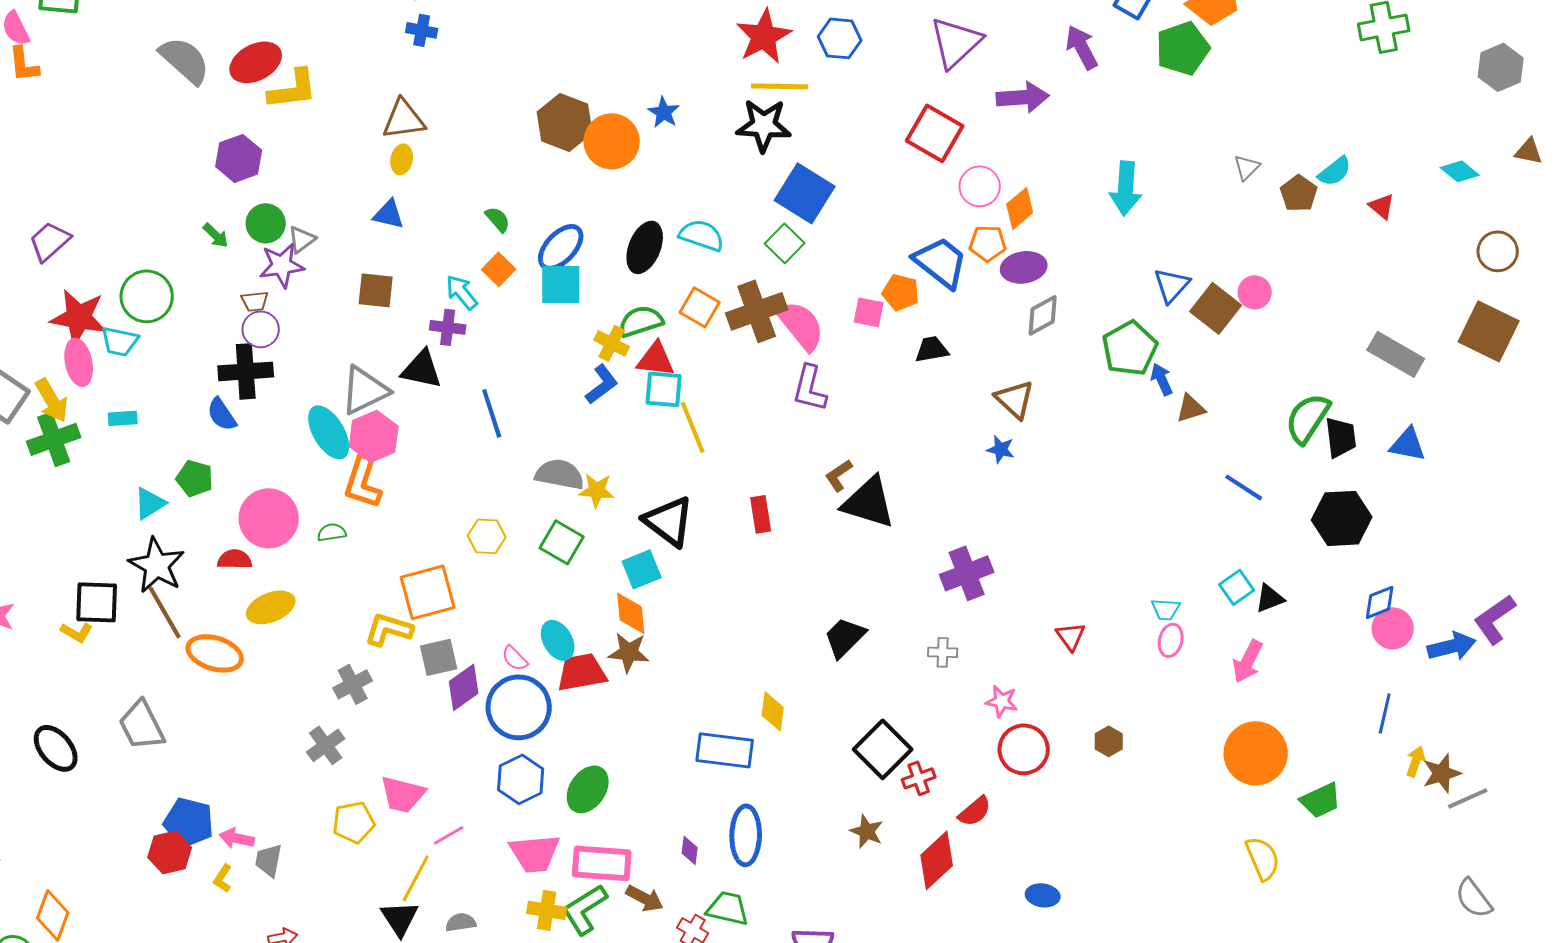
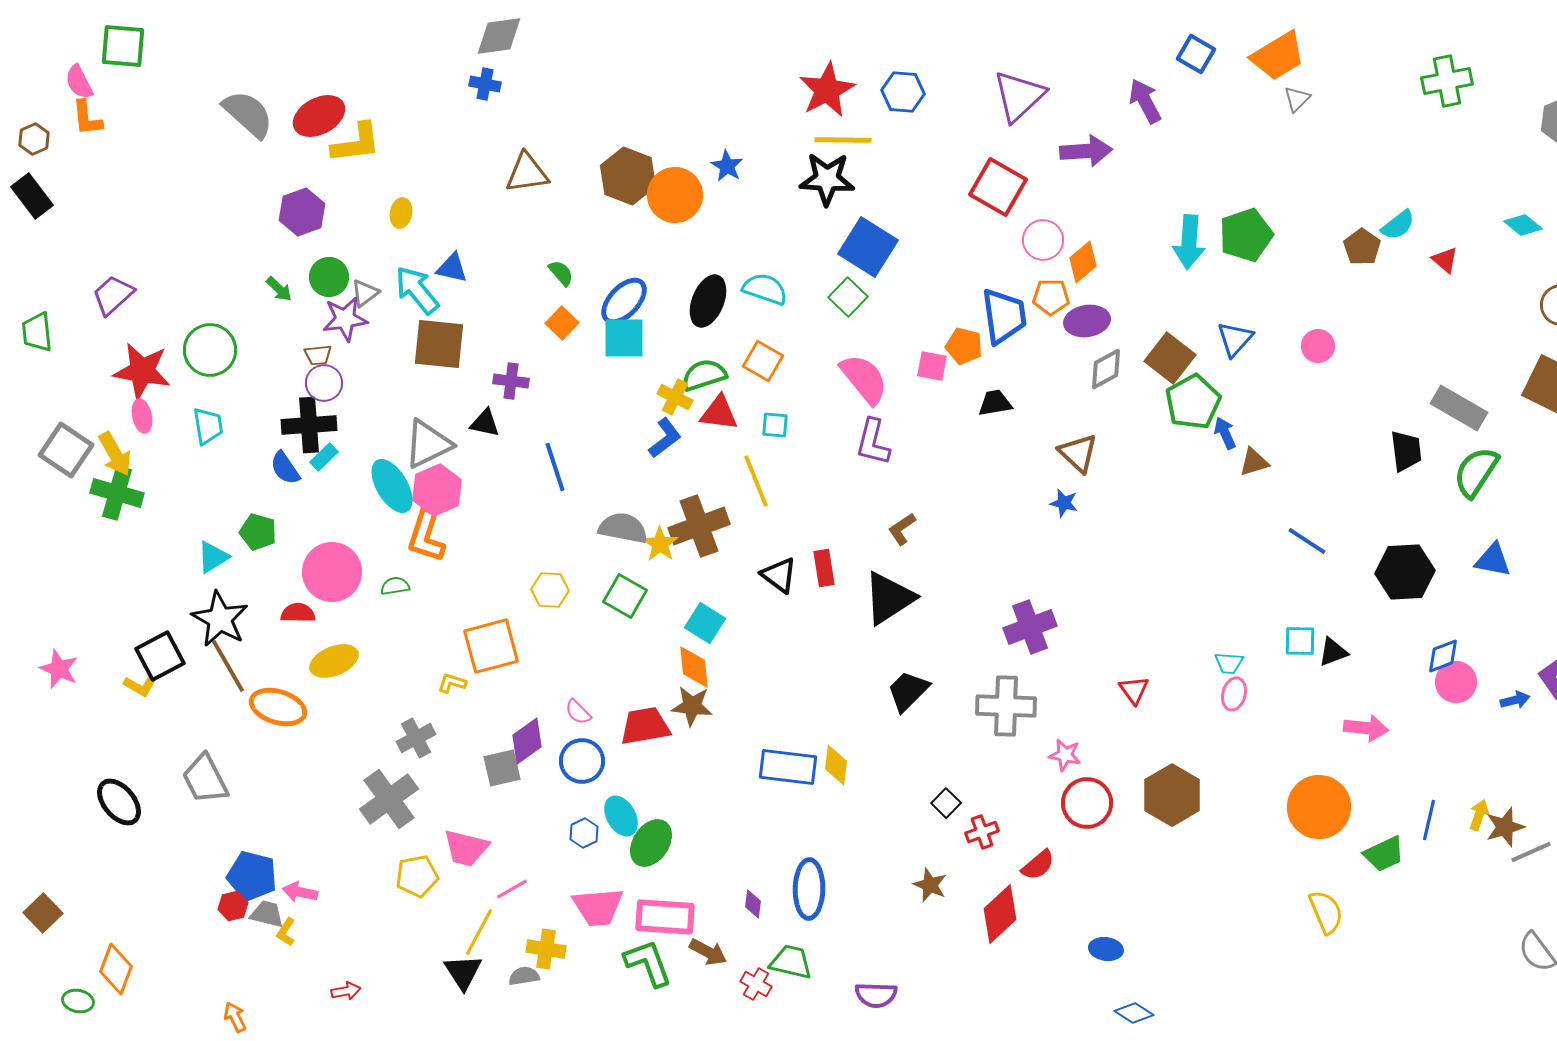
green pentagon: (1183, 48) -> (1246, 235), moved
brown triangle: (404, 119) -> (527, 173), moved
yellow ellipse: (402, 159) -> (401, 213), moved
gray triangle: (1247, 167) -> (1297, 99), moved
blue trapezoid: (941, 262) -> (1004, 316), turned 44
brown square: (376, 290) -> (439, 344), size x1.4
cyan arrow: (462, 292) -> (417, 290), moved, size x1.4
brown square: (1216, 308) -> (1170, 358), moved
brown cross: (757, 311) -> (699, 526), moved
cyan trapezoid: (120, 341) -> (208, 426), moved, turned -111
pink ellipse: (79, 362) -> (142, 416), size x0.7
black triangle: (422, 369) -> (485, 423), size x0.7
cyan square: (664, 389) -> (775, 425), moved, size x0.7
cyan rectangle: (123, 418) -> (324, 457), moved, turned -40
green semicircle: (1308, 418) -> (1476, 472), moved
black trapezoid: (1341, 437) -> (1406, 451), moved
green cross: (54, 439) -> (117, 493), turned 36
blue triangle: (1408, 444) -> (1493, 560), moved
yellow star: (597, 490) -> (660, 544), turned 30
black triangle: (869, 502) -> (889, 598), moved, turned -50
black triangle: (669, 521) -> (779, 575), moved, size x0.7
cyan square: (642, 569) -> (705, 623), turned -36
cyan square: (1237, 587) -> (1300, 641), turned 36
black square: (97, 602) -> (160, 656), turned -30
yellow L-shape: (389, 629) -> (452, 683), size x0.6
cyan ellipse: (558, 640) -> (621, 816), moved
blue arrow: (1452, 646) -> (1515, 700), size x0.6
gray cross: (943, 652) -> (1006, 706), size x2.0
gray square: (439, 657) -> (502, 768), moved
pink arrow: (1248, 661) -> (1366, 728), moved, turned -111
blue circle: (519, 707) -> (582, 761), size x0.7
blue line: (1385, 713) -> (1429, 820), moved
brown hexagon: (1109, 741) -> (1172, 795), size x2.0
gray cross: (326, 745) -> (389, 799), size x1.5
black square: (883, 749) -> (946, 803), size x0.5
blue rectangle: (725, 750) -> (788, 767), moved
blue hexagon: (521, 779) -> (584, 833), size x0.6
red hexagon: (170, 852) -> (233, 906), size x0.7
gray trapezoid: (269, 860) -> (267, 914), moved, turned 93
green L-shape: (585, 909) -> (648, 963), turned 102
yellow cross: (547, 910) -> (546, 949), moved

